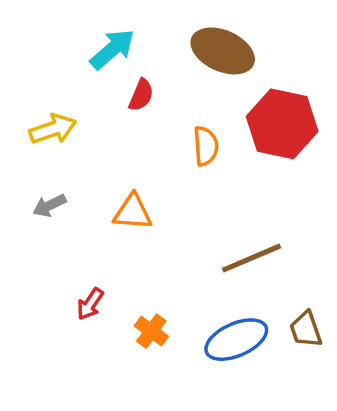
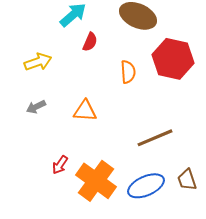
orange cross: (151, 331) -> (96, 181), size x2.0

